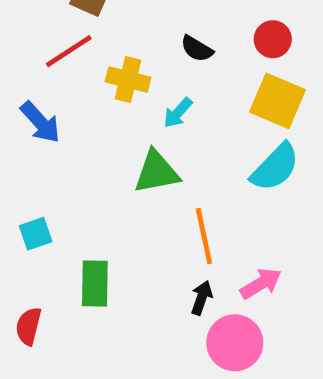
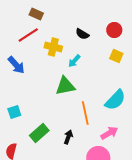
yellow square: (277, 101) -> (116, 56), size x0.6
cyan semicircle: (275, 167) -> (115, 100), moved
green rectangle: (95, 283) -> (39, 133), turned 48
black arrow: (202, 298) -> (68, 137), moved

